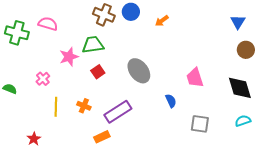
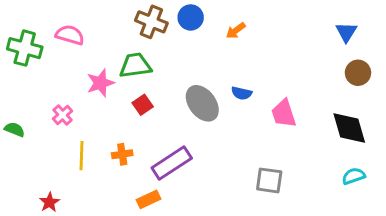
blue semicircle: (171, 101) -> (242, 93), moved, turned 128
orange cross: (84, 106) -> (122, 154), turned -32
gray square: (200, 124) -> (269, 180), moved

